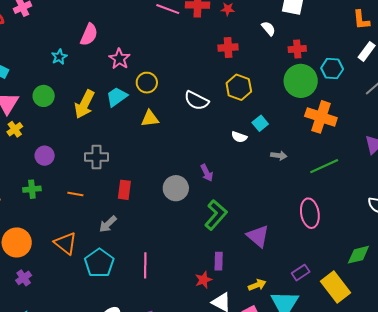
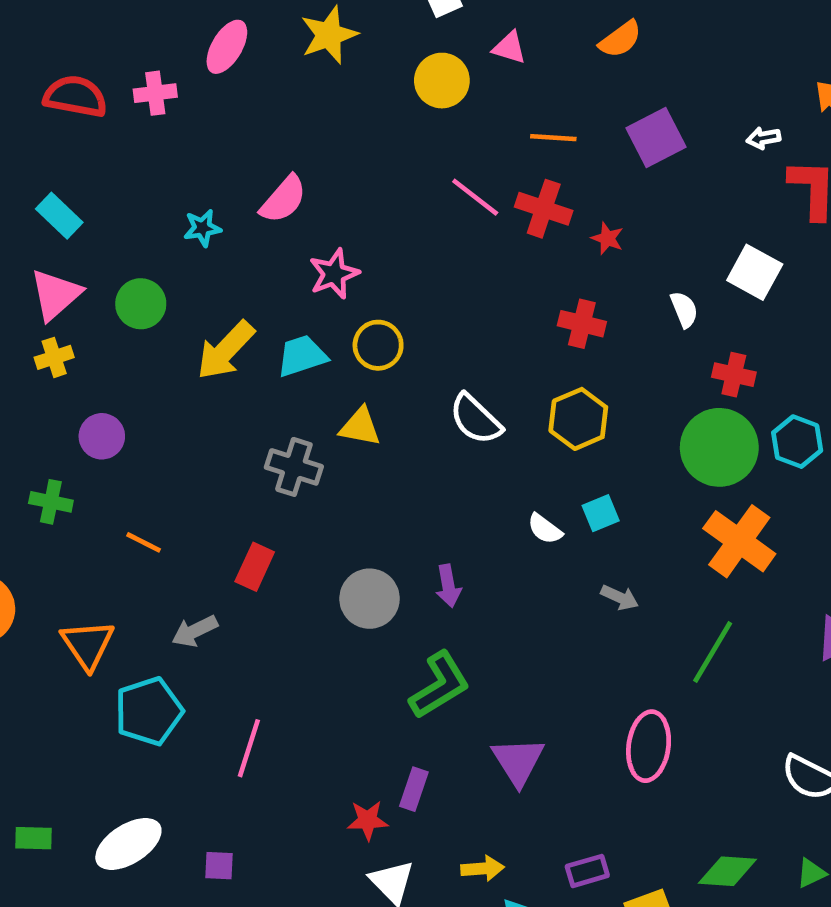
gray cross: (96, 157) -> (294, 467), moved
green line: (324, 166) -> (713, 652), turned -52

